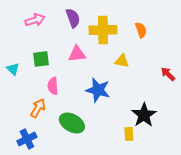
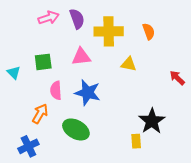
pink arrow: (35, 20) -> (49, 18), moved
blue star: (98, 90) -> (88, 93), moved

